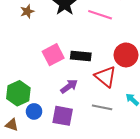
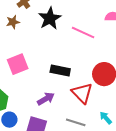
pink square: (53, 55) -> (18, 64), moved

